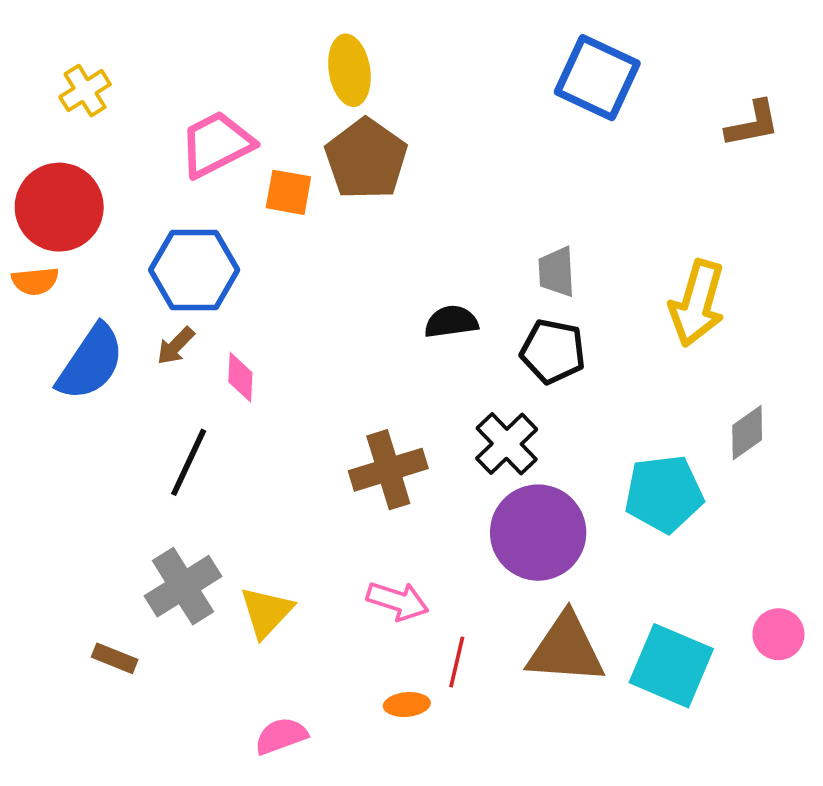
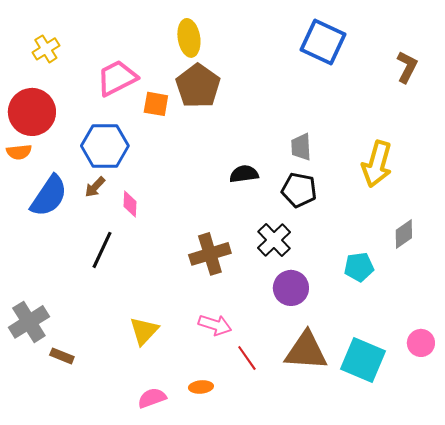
brown L-shape: (753, 124) -> (407, 67), turned -52
cyan pentagon: (664, 494) -> (359, 267), size x0.7
purple circle: (538, 533) -> (291, 288), size x0.7
gray cross: (183, 586) -> (29, 322), moved
red line: (457, 662) -> (247, 358), turned -48
orange ellipse: (407, 704) -> (201, 387), moved

